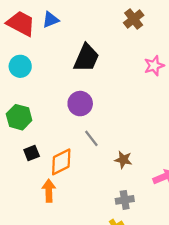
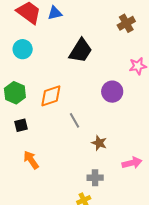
purple circle: (80, 104) -> (112, 92), moved
orange diamond: (61, 162) -> (51, 96), moved
orange arrow: (49, 191) -> (31, 160), turned -42

